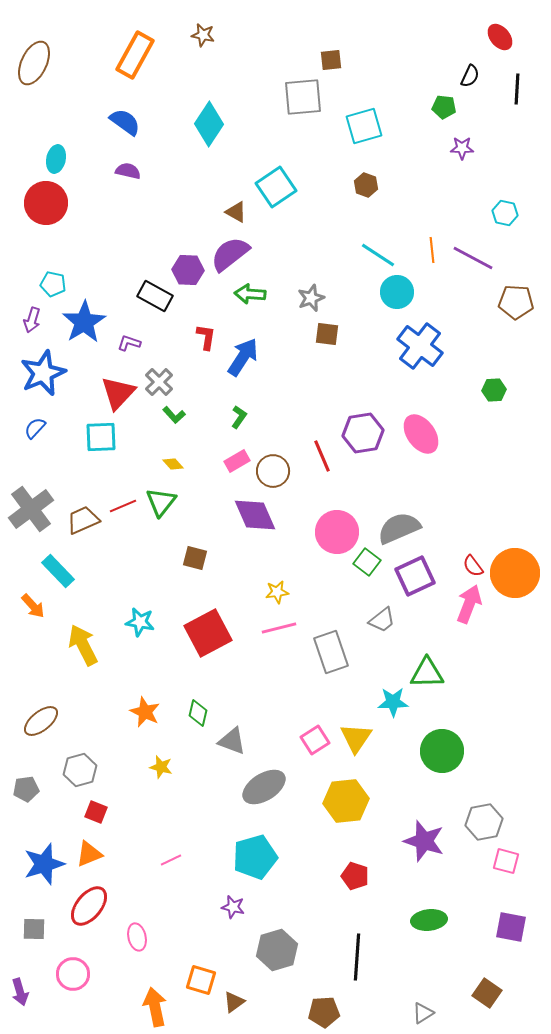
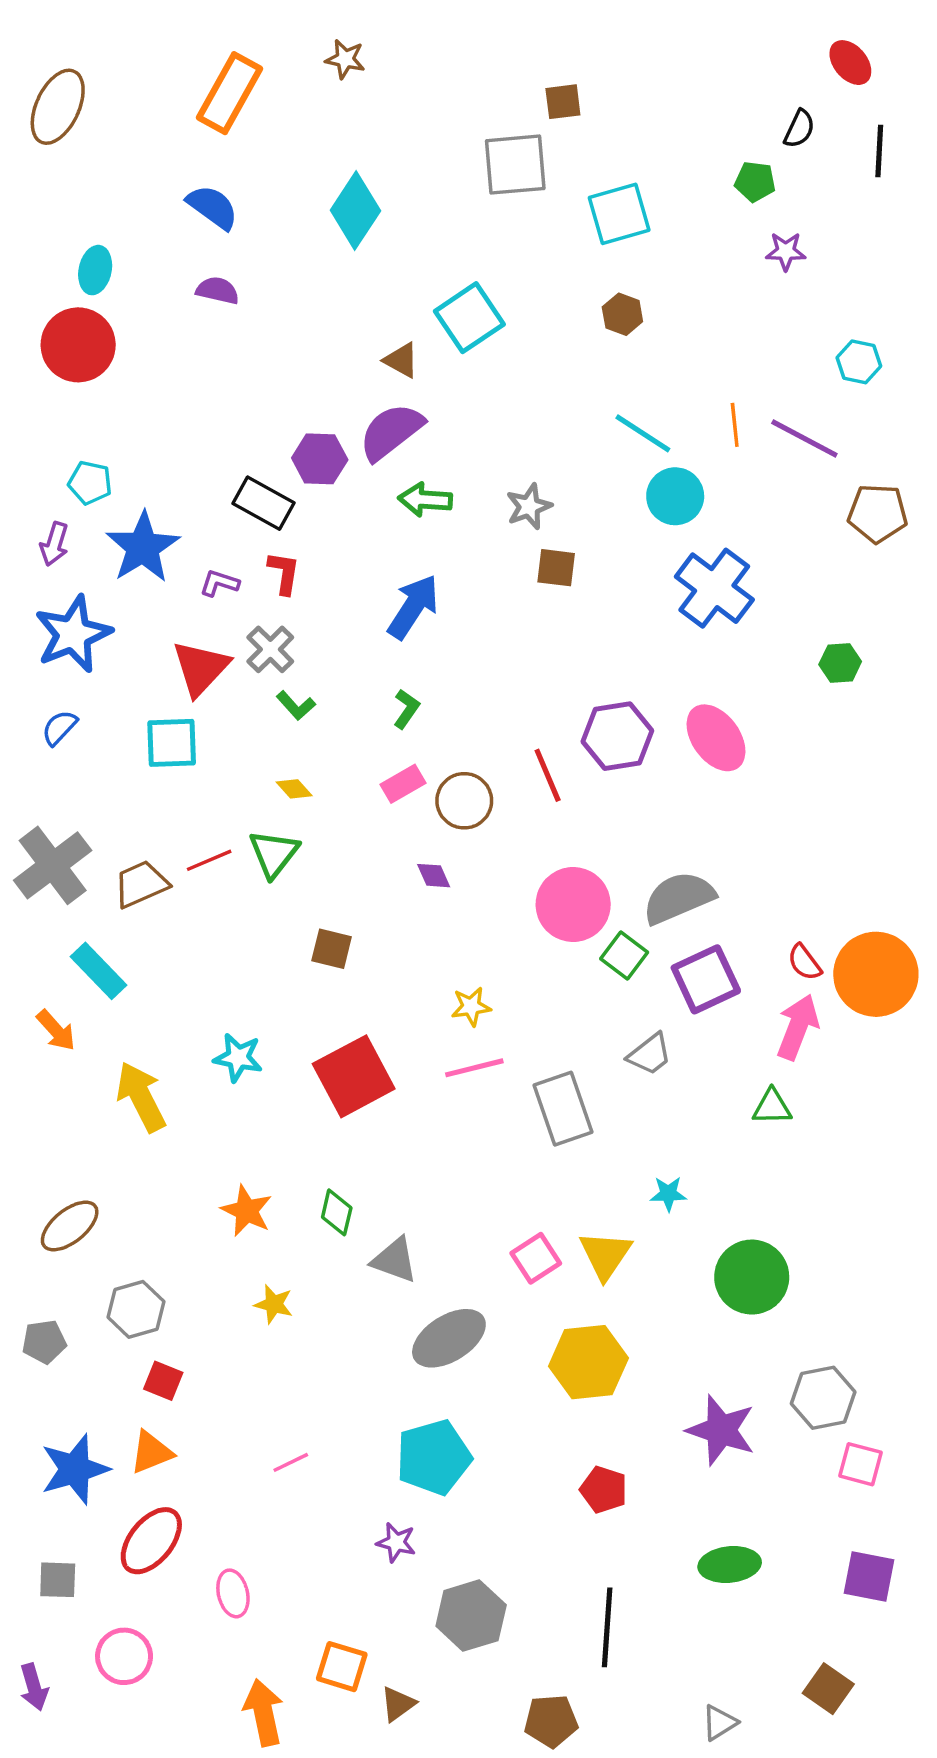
red L-shape: (206, 337) -> (284, 573), moved
purple diamond: (255, 515) -> (434, 876), size x0.5
green triangle: (427, 673) -> (772, 1107), moved, size x0.7
cyan star: (393, 702) -> (668, 1194), size x0.7

